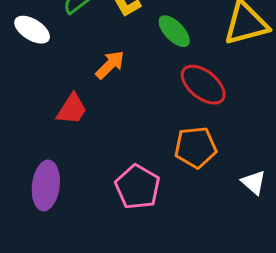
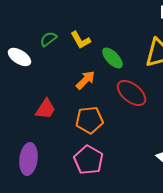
orange arrow: (110, 65) -> (85, 80), moved
orange pentagon: (196, 147) -> (89, 120), moved

